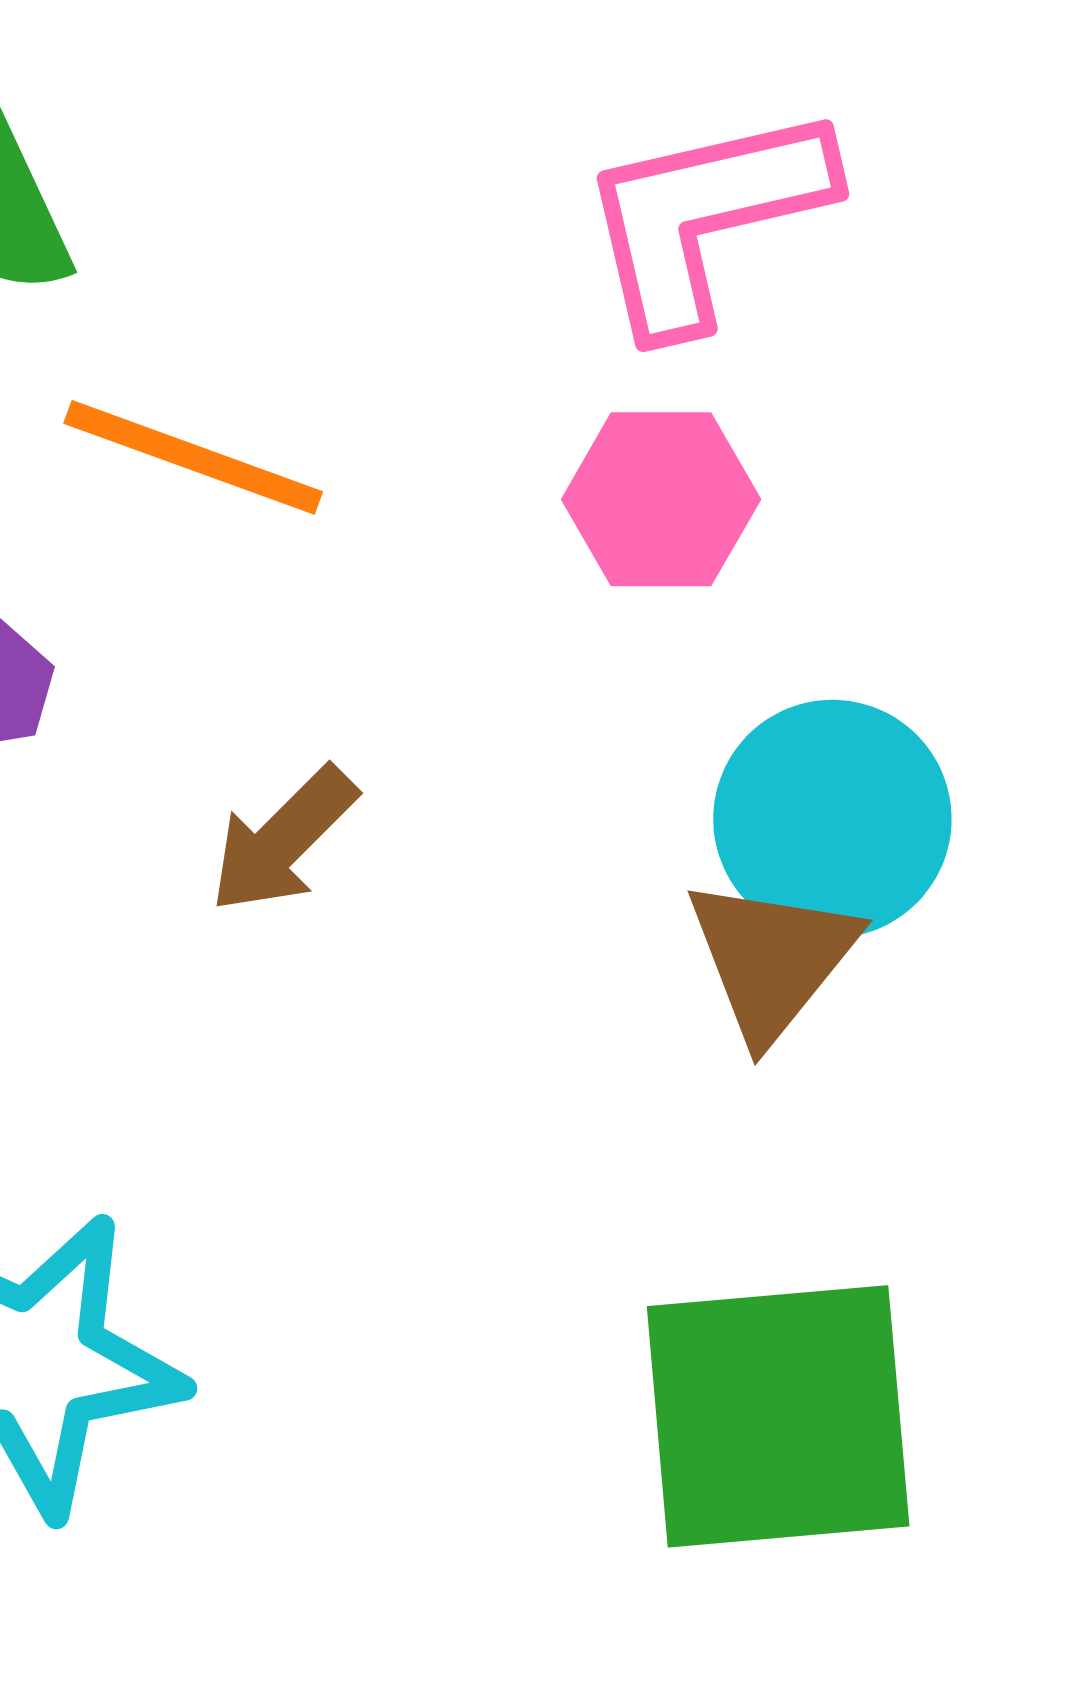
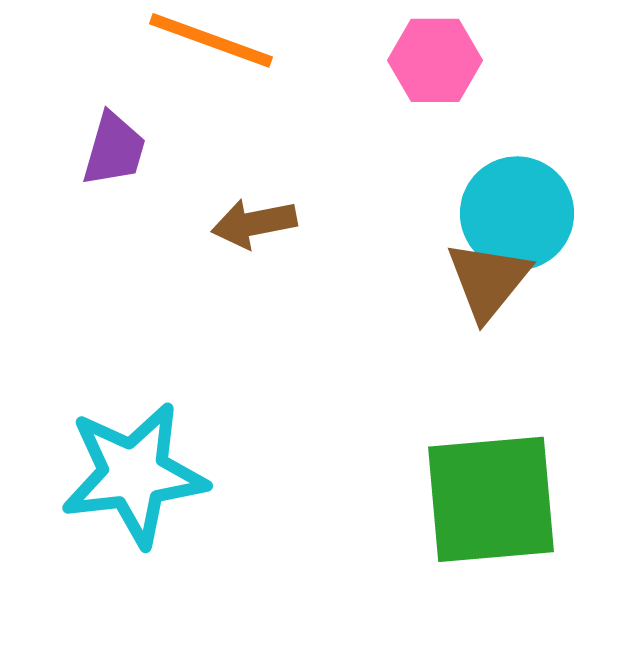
brown arrow: (283, 840) -> (254, 223), turned 34

